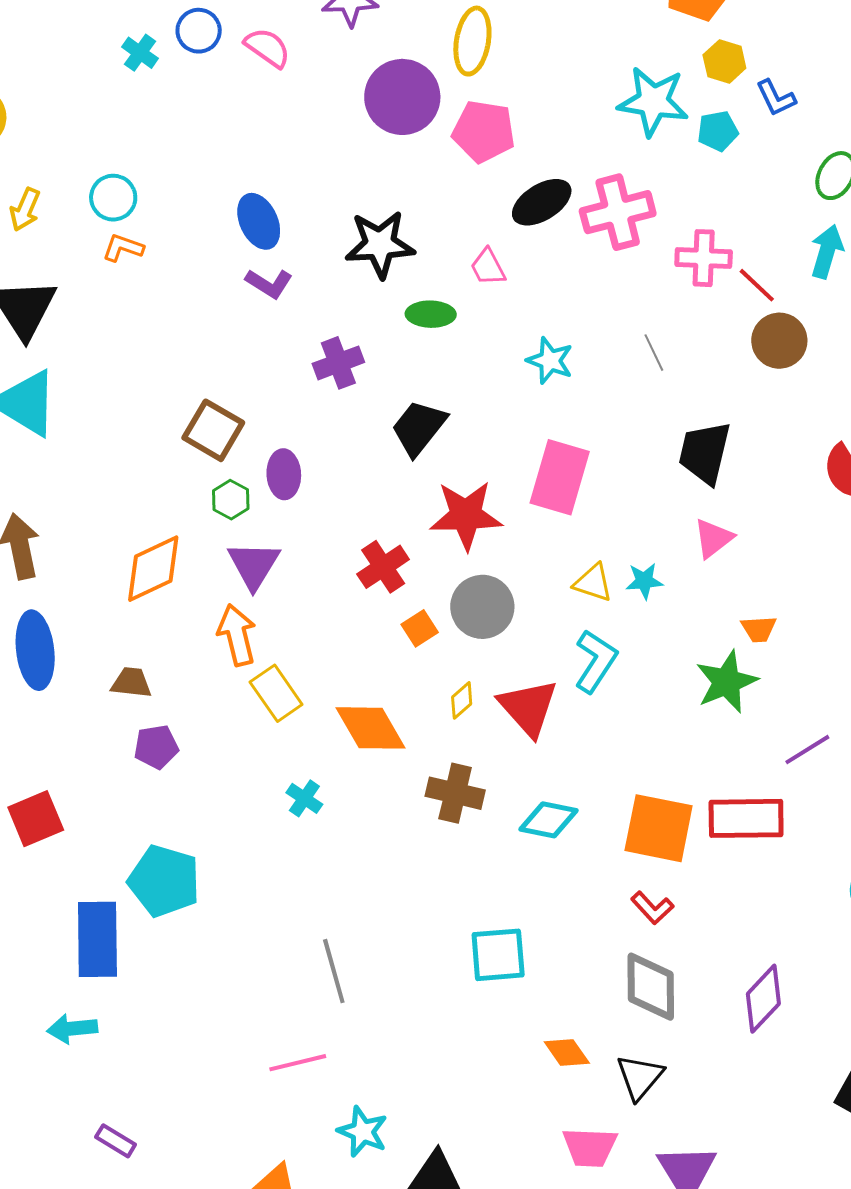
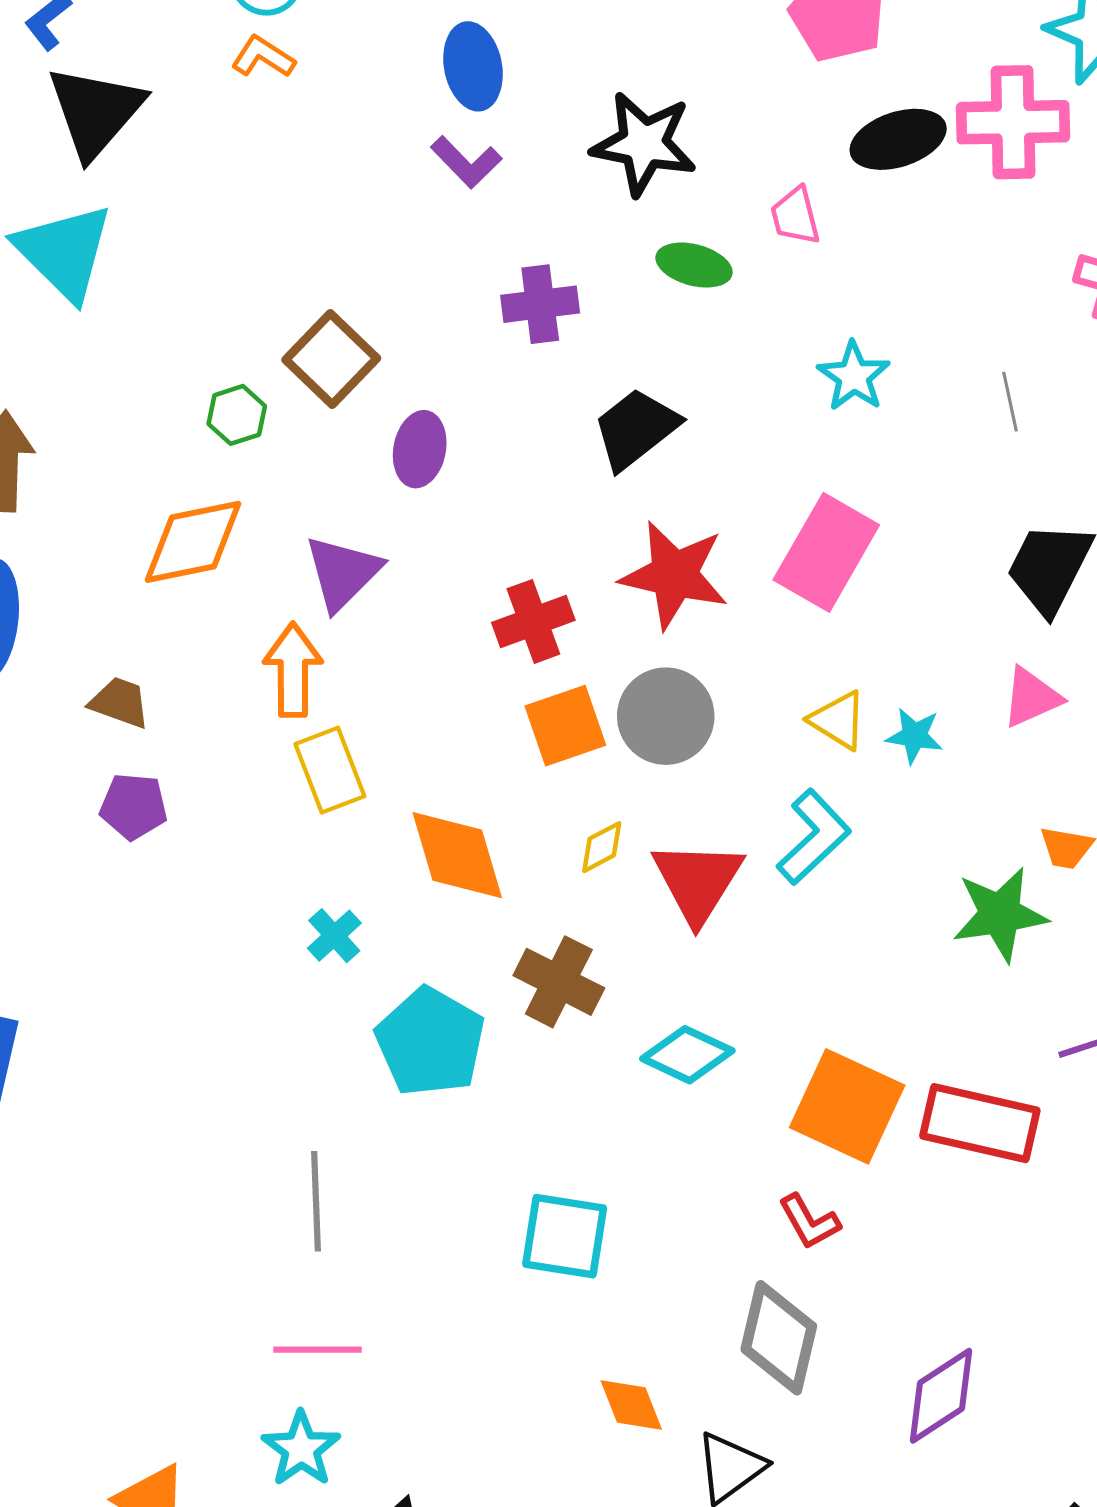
pink cross: (618, 212) -> (1013, 122), moved
green hexagon: (231, 500) -> (237, 415), moved
orange square: (420, 628) -> (565, 726), size x1.5
cyan pentagon: (164, 881) -> (430, 1042), moved
pink line: (298, 1063) -> (317, 1350), moved

